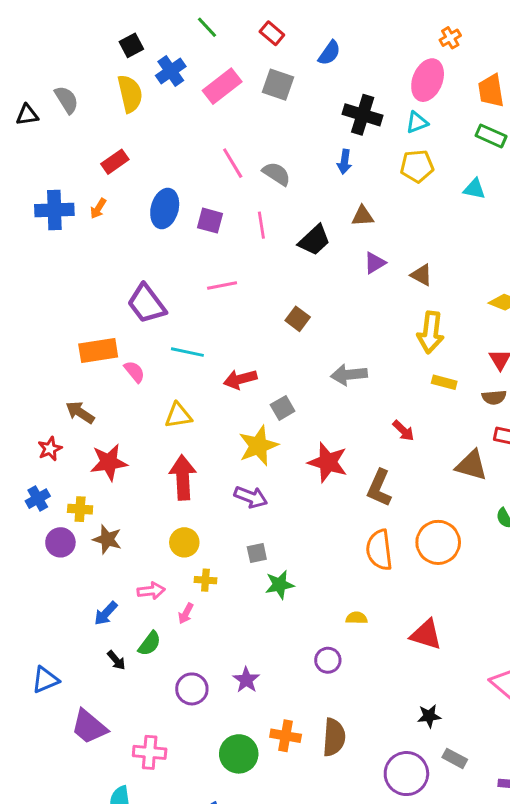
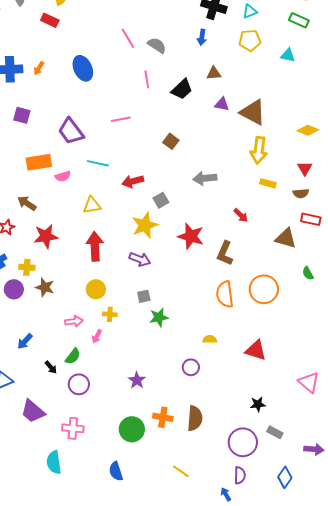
red rectangle: (115, 162) -> (50, 20), moved, turned 60
blue ellipse: (165, 208) -> (83, 68), turned -40
purple square: (210, 221) -> (22, 115), moved
purple triangle: (375, 263) -> (222, 104), turned 42
brown triangle: (422, 275) -> (253, 112), size x1.8
pink semicircle: (134, 372) -> (63, 176), turned 112
blue arrow: (106, 613) -> (25, 341), moved
purple circle: (192, 689) -> (79, 384), moved

